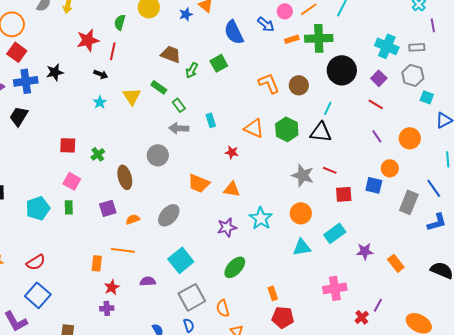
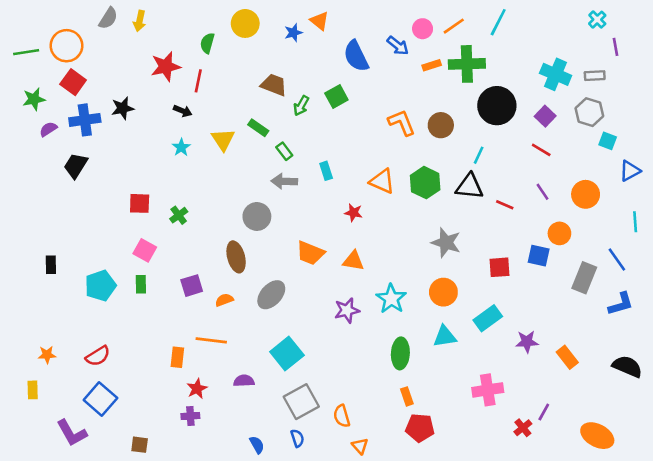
red line: (330, 170) -> (505, 205), moved
brown ellipse: (125, 177) -> (236, 257), moved
green ellipse: (235, 267) -> (400, 353), moved, turned -40

